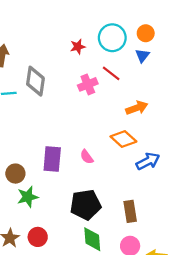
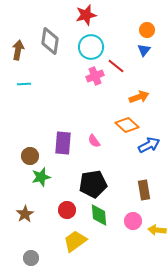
cyan circle: (112, 38) -> (91, 47), moved
red star: (78, 47) -> (86, 15), moved, size x1.5
gray diamond: (35, 81) -> (50, 41), moved
brown rectangle: (130, 211) -> (144, 190), moved
red circle: (38, 237) -> (67, 210), moved

